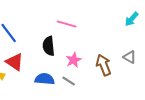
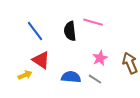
black semicircle: (49, 46) -> (70, 31), moved

